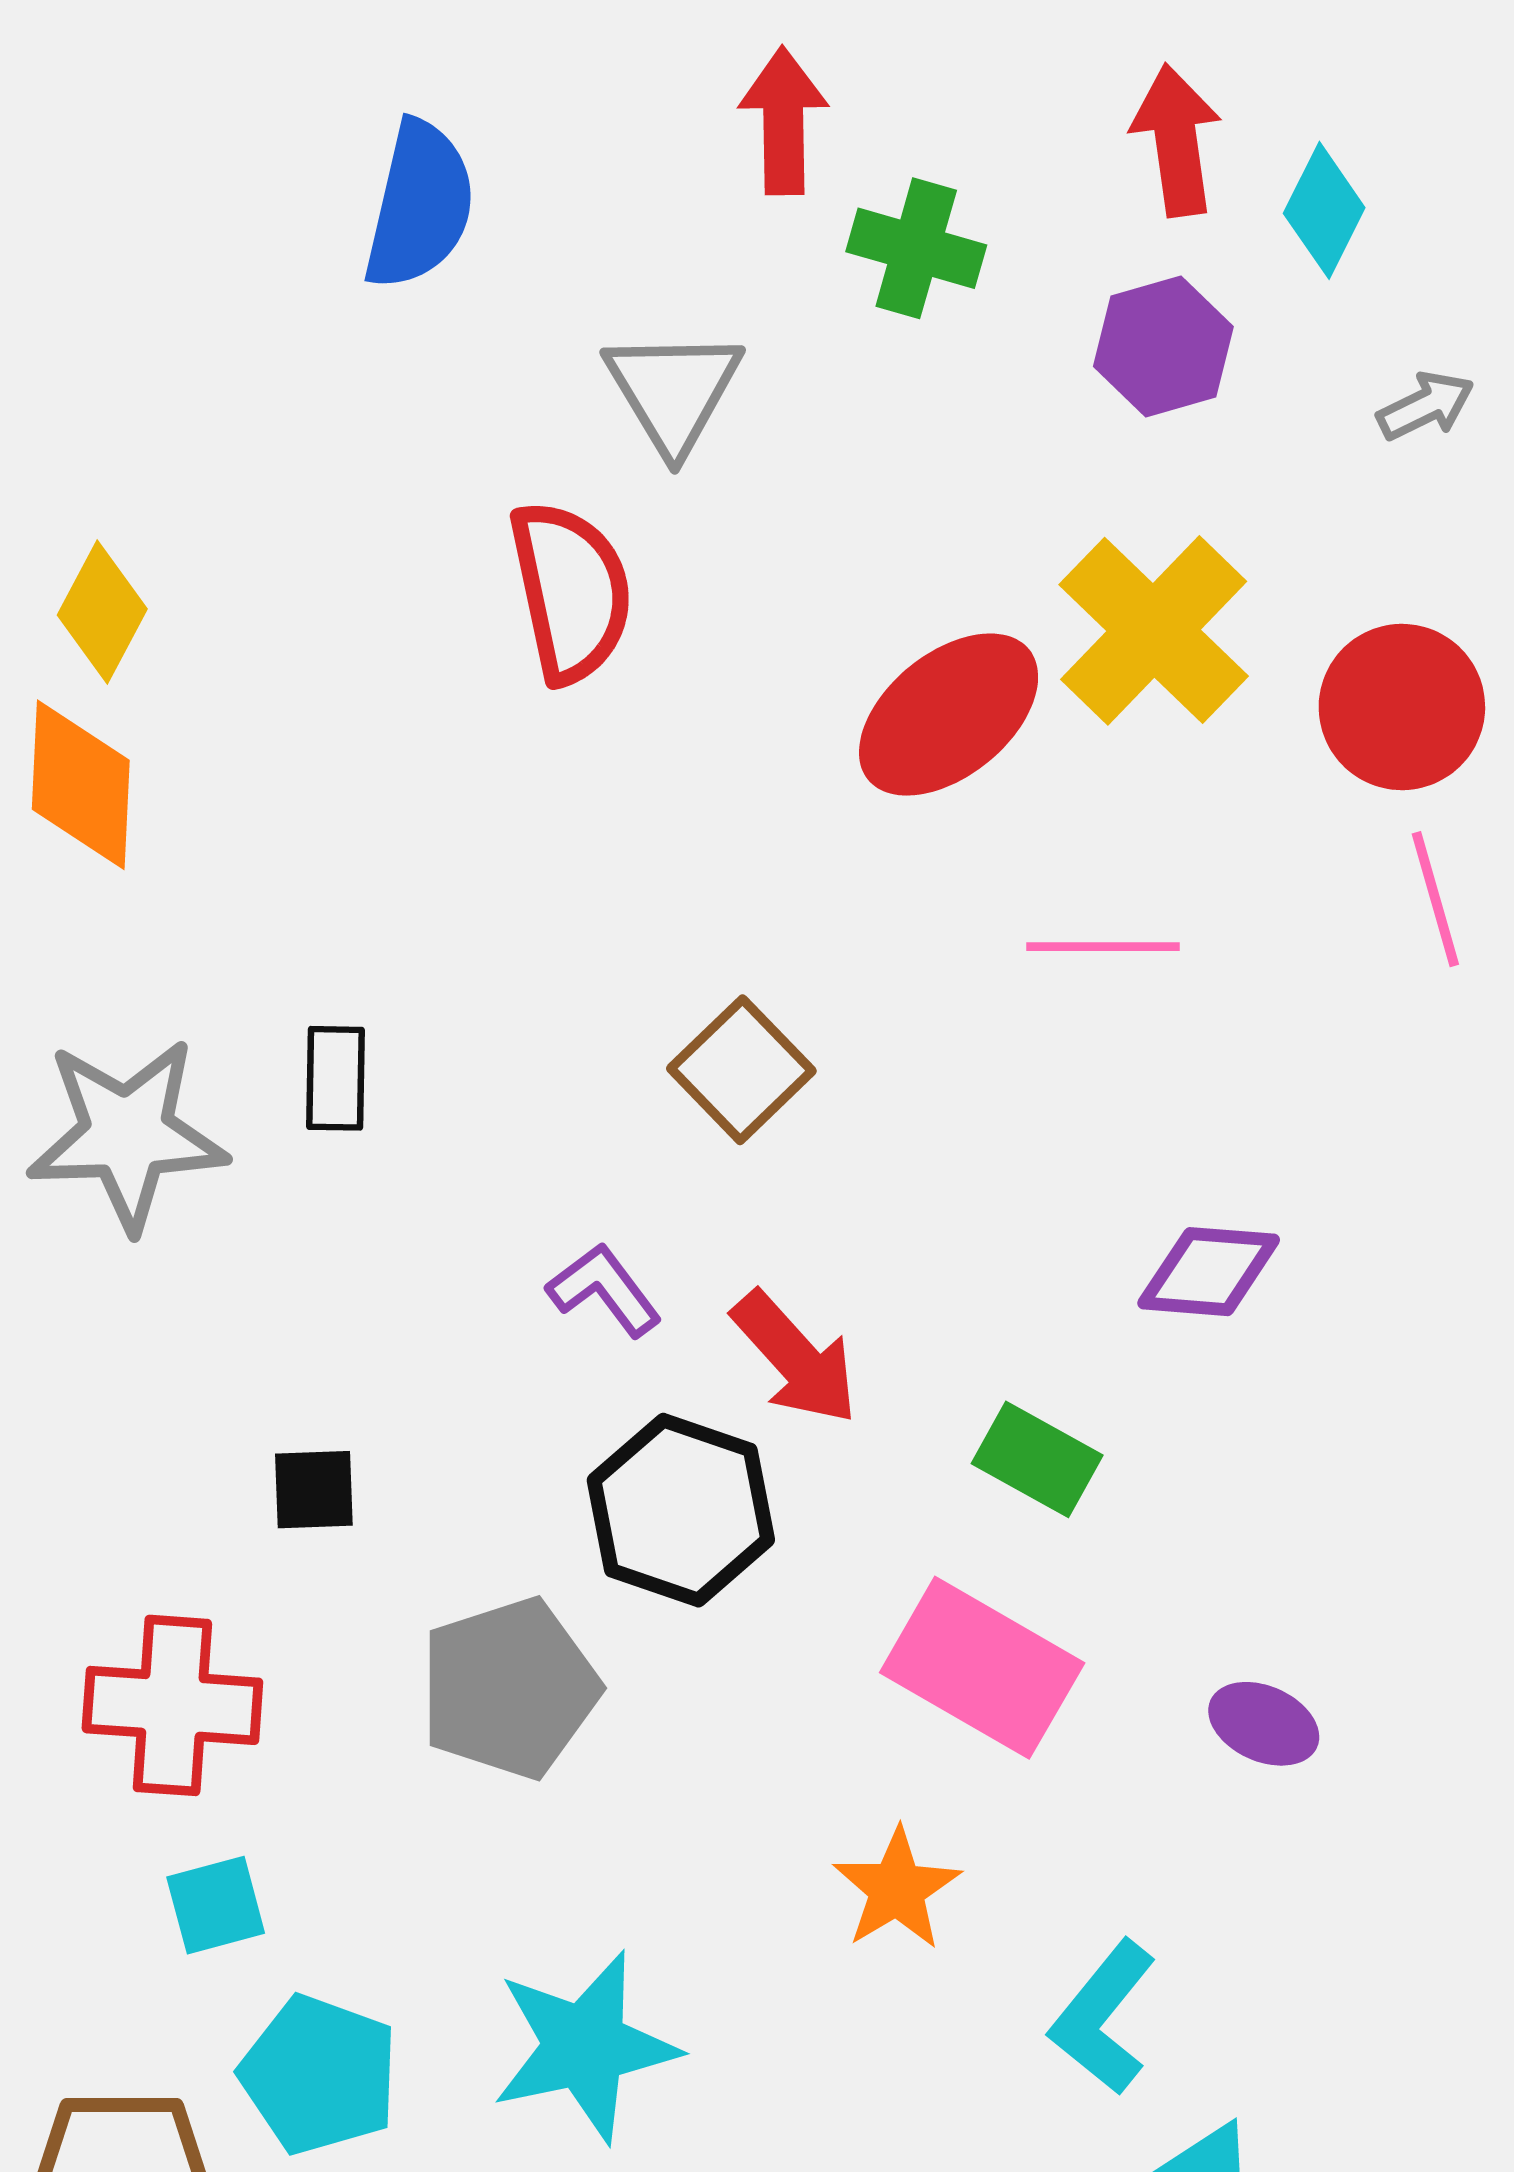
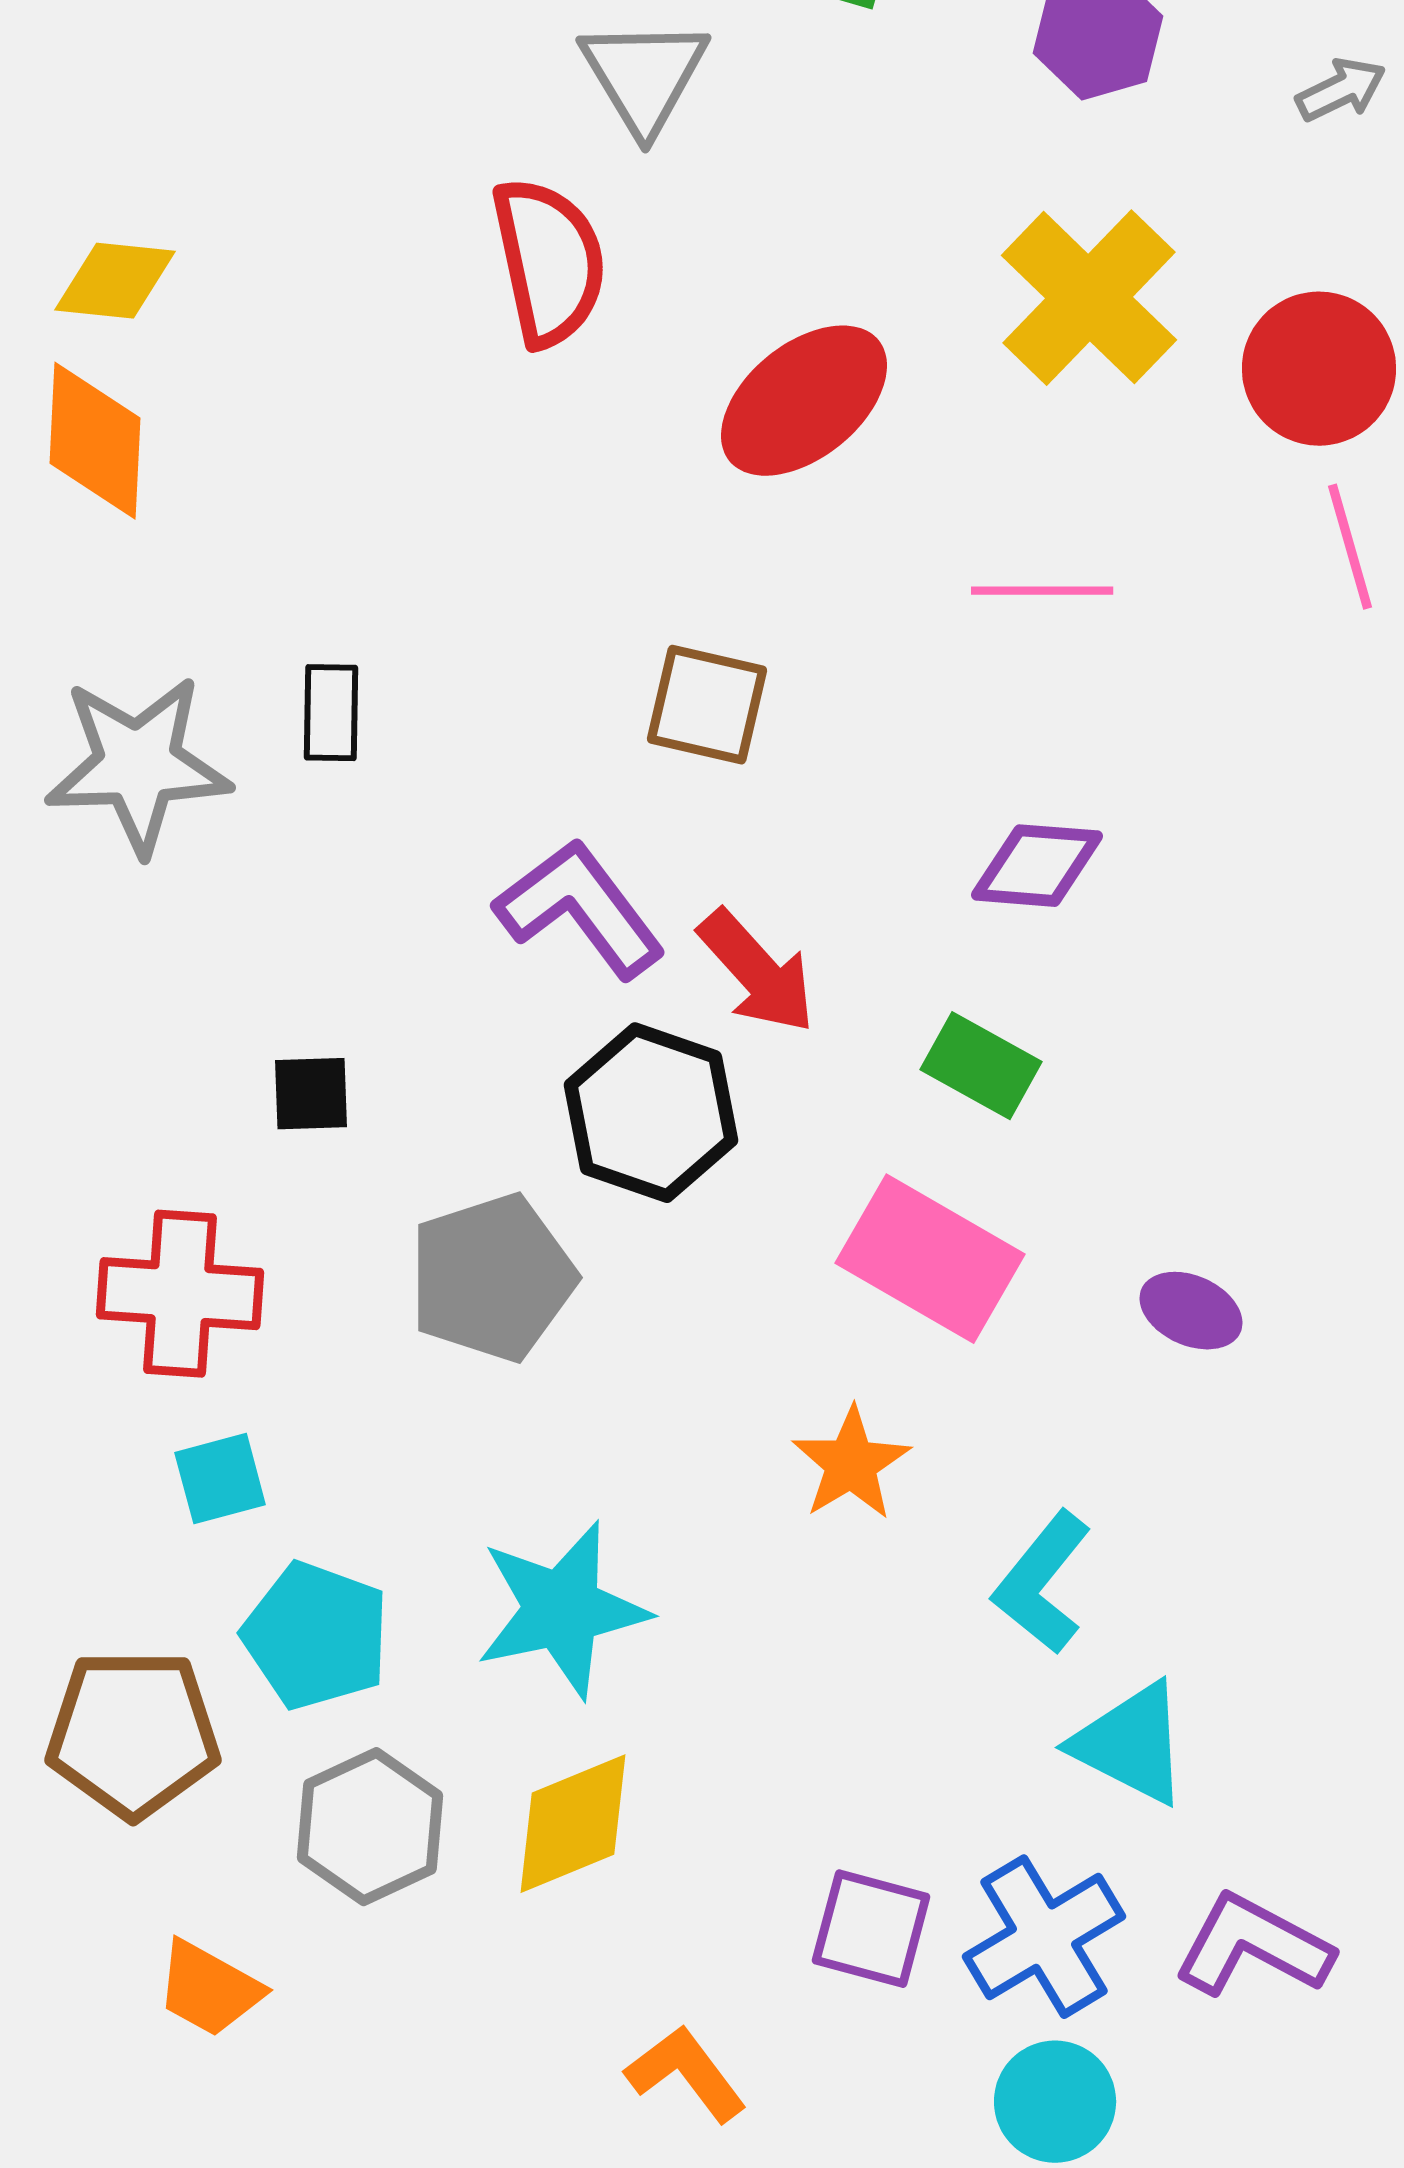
yellow diamond: (102, 612) -> (115, 281), turned 68
red ellipse: (949, 715) -> (804, 401), moved
brown square: (741, 1070) -> (707, 705), turned -33
purple diamond: (1209, 1272) -> (1037, 866), moved
purple L-shape: (604, 1290) -> (580, 909), size x1.6

